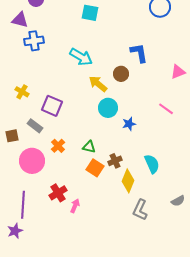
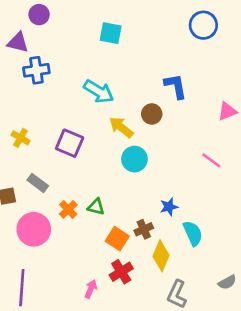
purple square: (52, 106) -> (70, 143), moved
blue star: (129, 124) -> (169, 207), moved
green triangle: (89, 147) -> (96, 207), moved
red cross: (58, 193) -> (121, 272), moved

